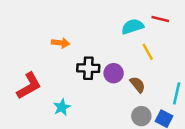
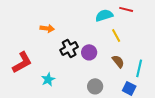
black cross: (88, 68) -> (69, 48), turned -30
brown semicircle: (138, 85) -> (118, 61), moved
gray circle: (141, 116) -> (95, 86), moved

